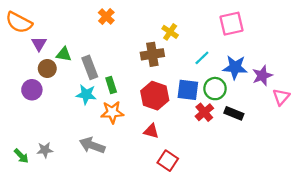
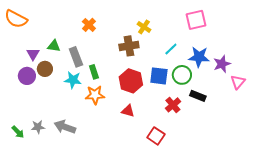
orange cross: (106, 17) -> (89, 25), moved
purple triangle: (39, 44) -> (33, 54), moved
brown circle: (47, 69) -> (45, 69), moved
red cross: (204, 112) -> (173, 105), moved
gray arrow: (92, 145) -> (65, 127), moved
red square: (168, 161) -> (156, 136), moved

